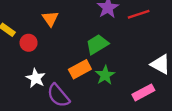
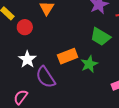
green trapezoid: (97, 44) -> (100, 37), moved, turned -125

